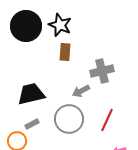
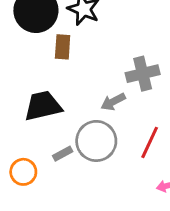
brown rectangle: (65, 52) -> (63, 47), moved
gray rectangle: (32, 124) -> (63, 154), moved

